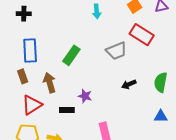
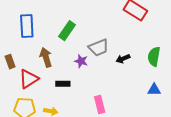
gray trapezoid: (116, 51) -> (99, 47), moved
brown rectangle: (23, 76) -> (10, 62), moved
purple star: (85, 96) -> (81, 61), moved

